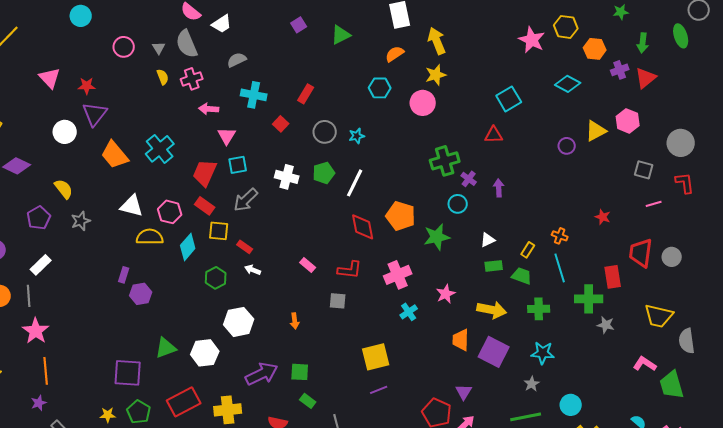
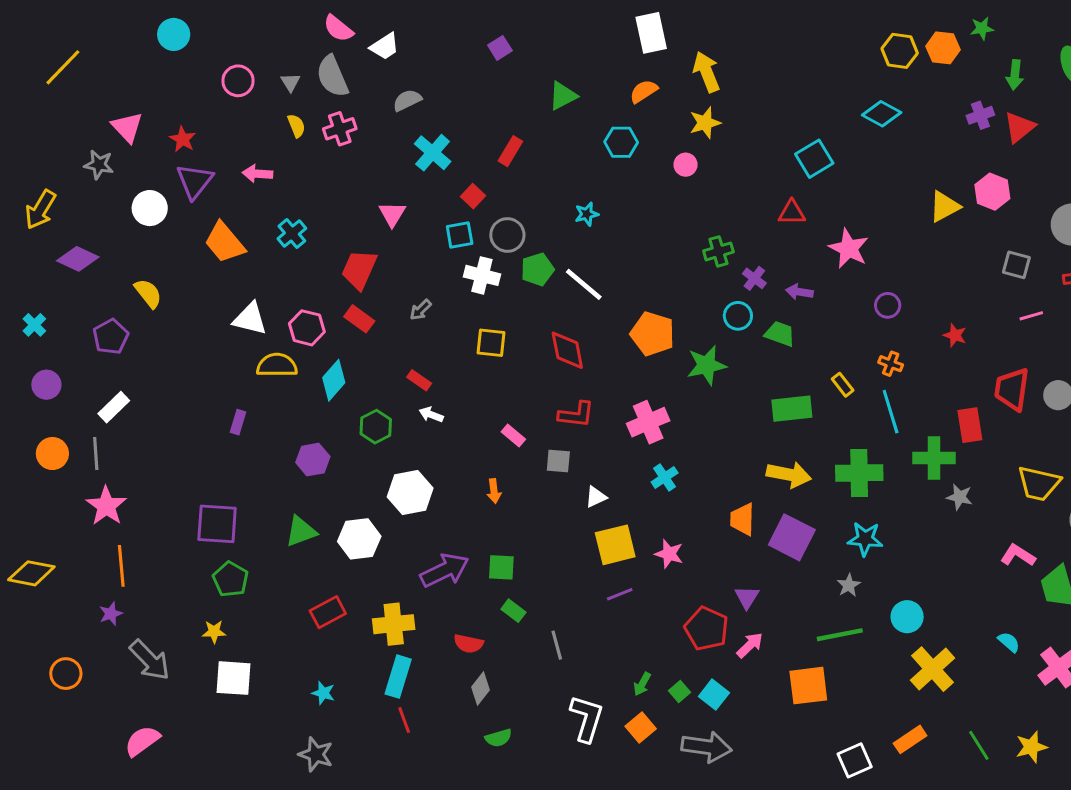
green triangle: (341, 35) -> (563, 96), moved
pink star: (532, 40) -> (849, 248), moved
orange hexagon: (595, 49) -> (943, 48), moved
cyan diamond: (568, 84) -> (882, 114), moved
red star: (87, 86) -> (183, 139), turned 30
cyan cross: (254, 95) -> (433, 153), turned 30
pink circle: (423, 103) -> (686, 165), size x0.6
pink arrow: (209, 109) -> (257, 174), moved
gray circle: (325, 132) -> (507, 235), moved
purple circle: (567, 146) -> (888, 305), moved
cyan cross: (160, 149) -> (292, 233), size x0.7
green cross: (445, 161) -> (718, 251), size x0.7
cyan square: (238, 165) -> (460, 235), moved
white line: (355, 183) -> (584, 284), turned -76
purple arrow: (499, 188) -> (799, 292), turned -78
gray arrow: (246, 200) -> (421, 310), size x0.6
gray star: (81, 221) -> (99, 165), moved, turned 30
red diamond: (363, 227) -> (567, 350), moved
yellow square: (219, 231) -> (491, 343), moved
white triangle: (488, 240) -> (596, 497), moved
yellow rectangle: (528, 250) -> (843, 385), turned -70
pink rectangle: (308, 265) -> (513, 436), moved
green rectangle: (494, 266) -> (792, 409), size x1.5
green trapezoid: (522, 276) -> (780, 334), moved
purple hexagon: (141, 294) -> (313, 460), moved
pink star: (446, 294) -> (669, 554), moved, turned -30
green cross: (539, 309) -> (859, 473), size x1.4
purple square: (128, 373) -> (217, 524), moved
red rectangle: (184, 402) -> (328, 612), size x0.7
green pentagon: (139, 412) -> (231, 579), moved

